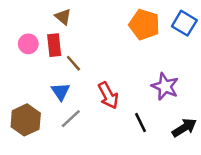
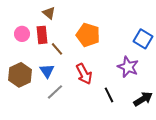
blue square: (184, 23) -> (143, 39), moved
orange pentagon: (144, 24) -> (88, 35), moved
brown hexagon: (26, 120) -> (20, 75), moved

